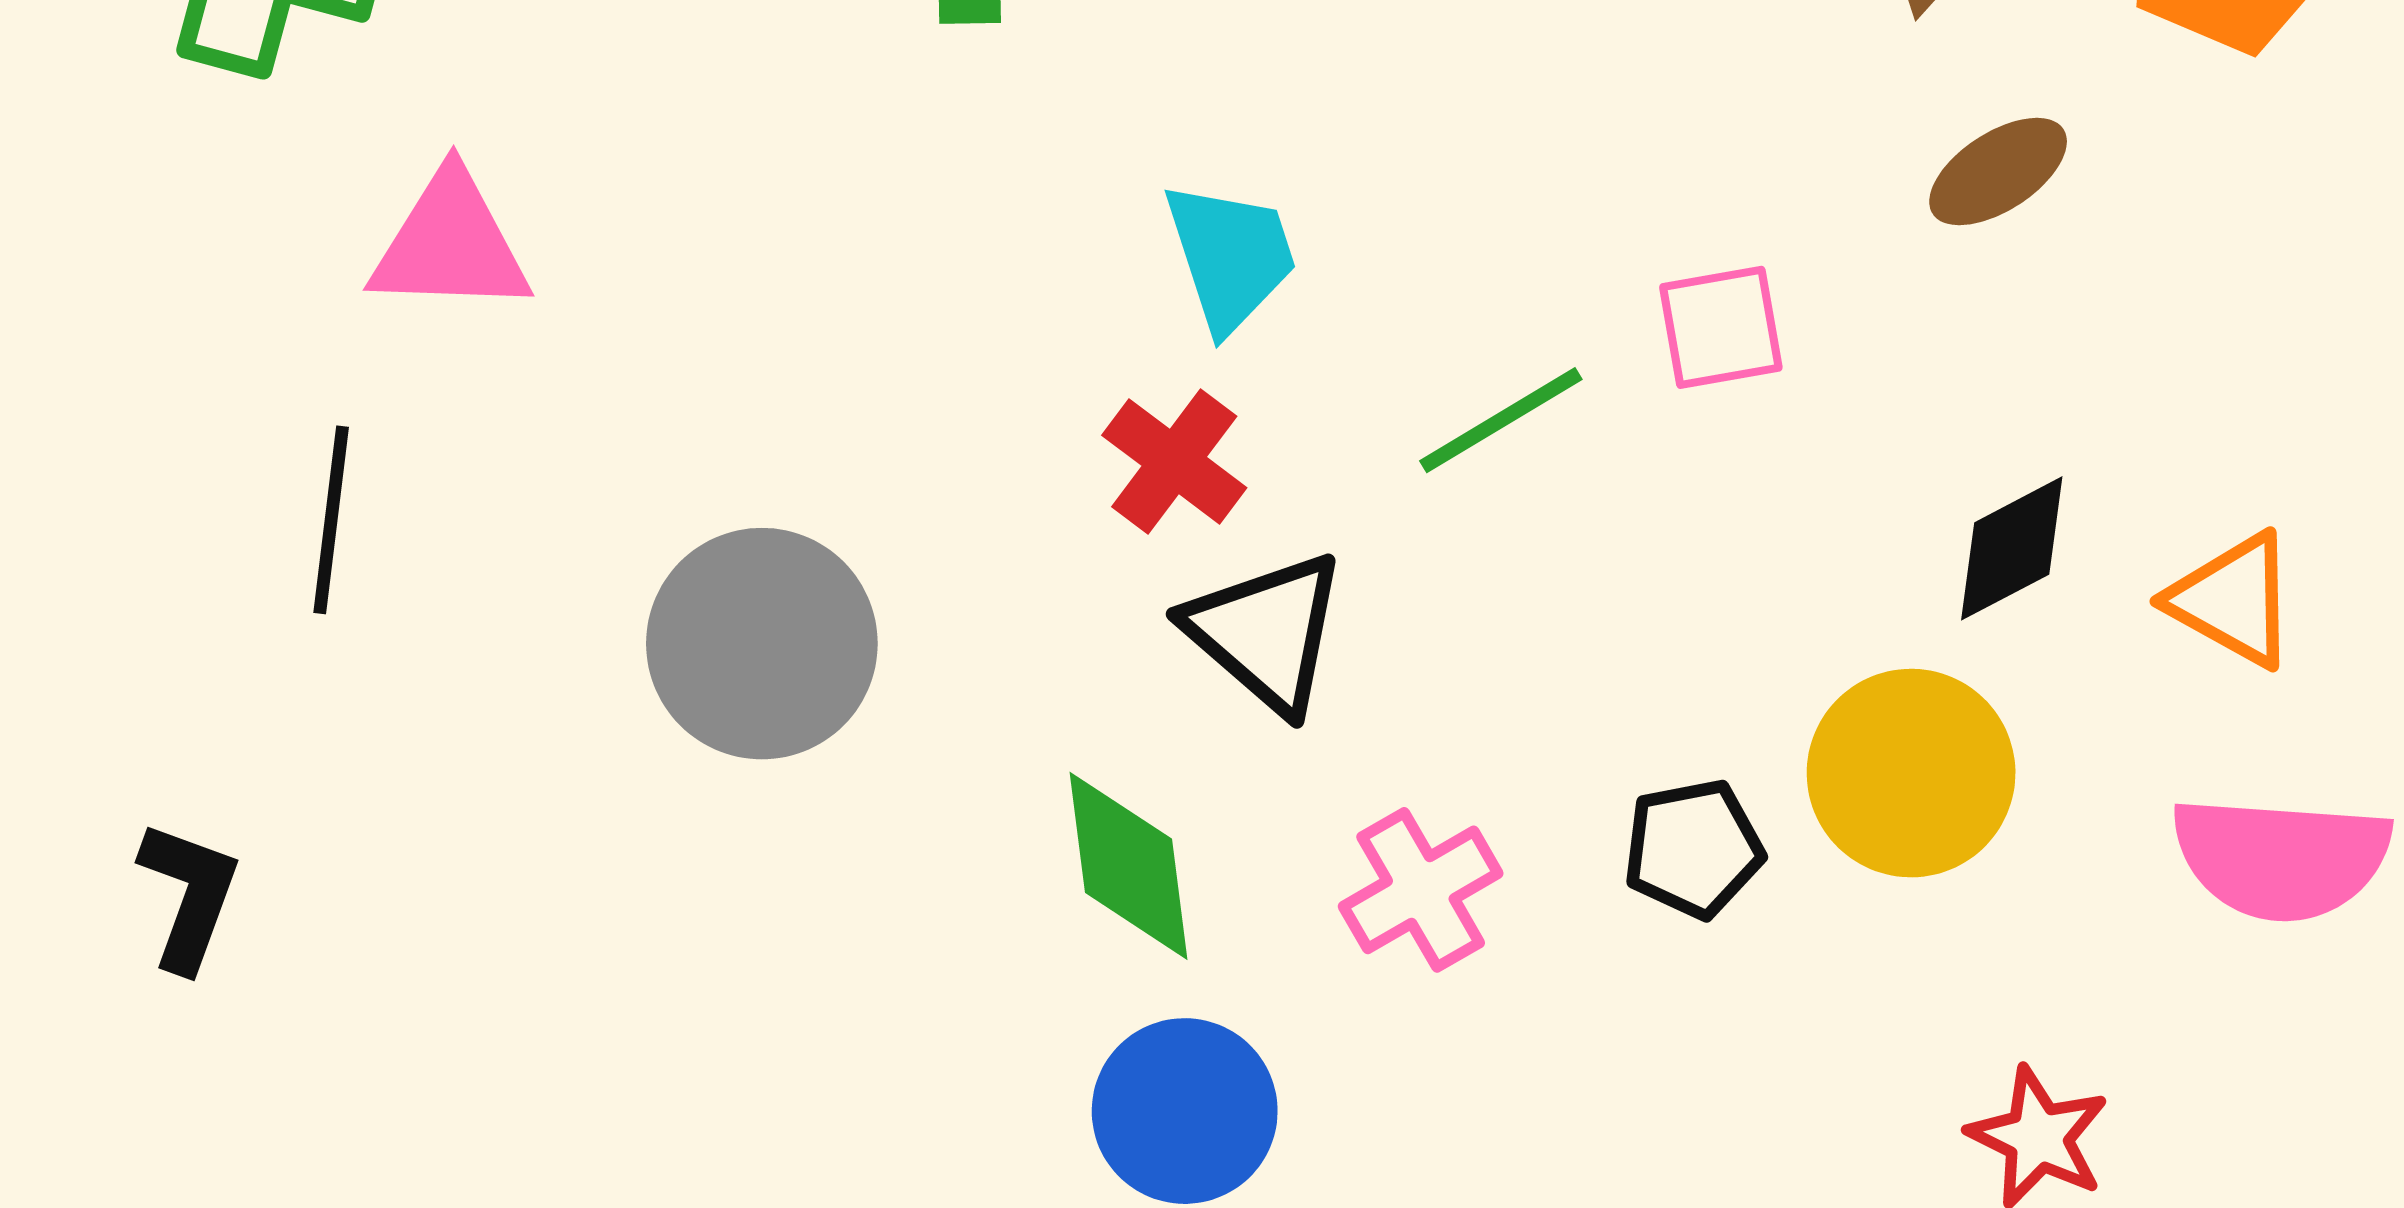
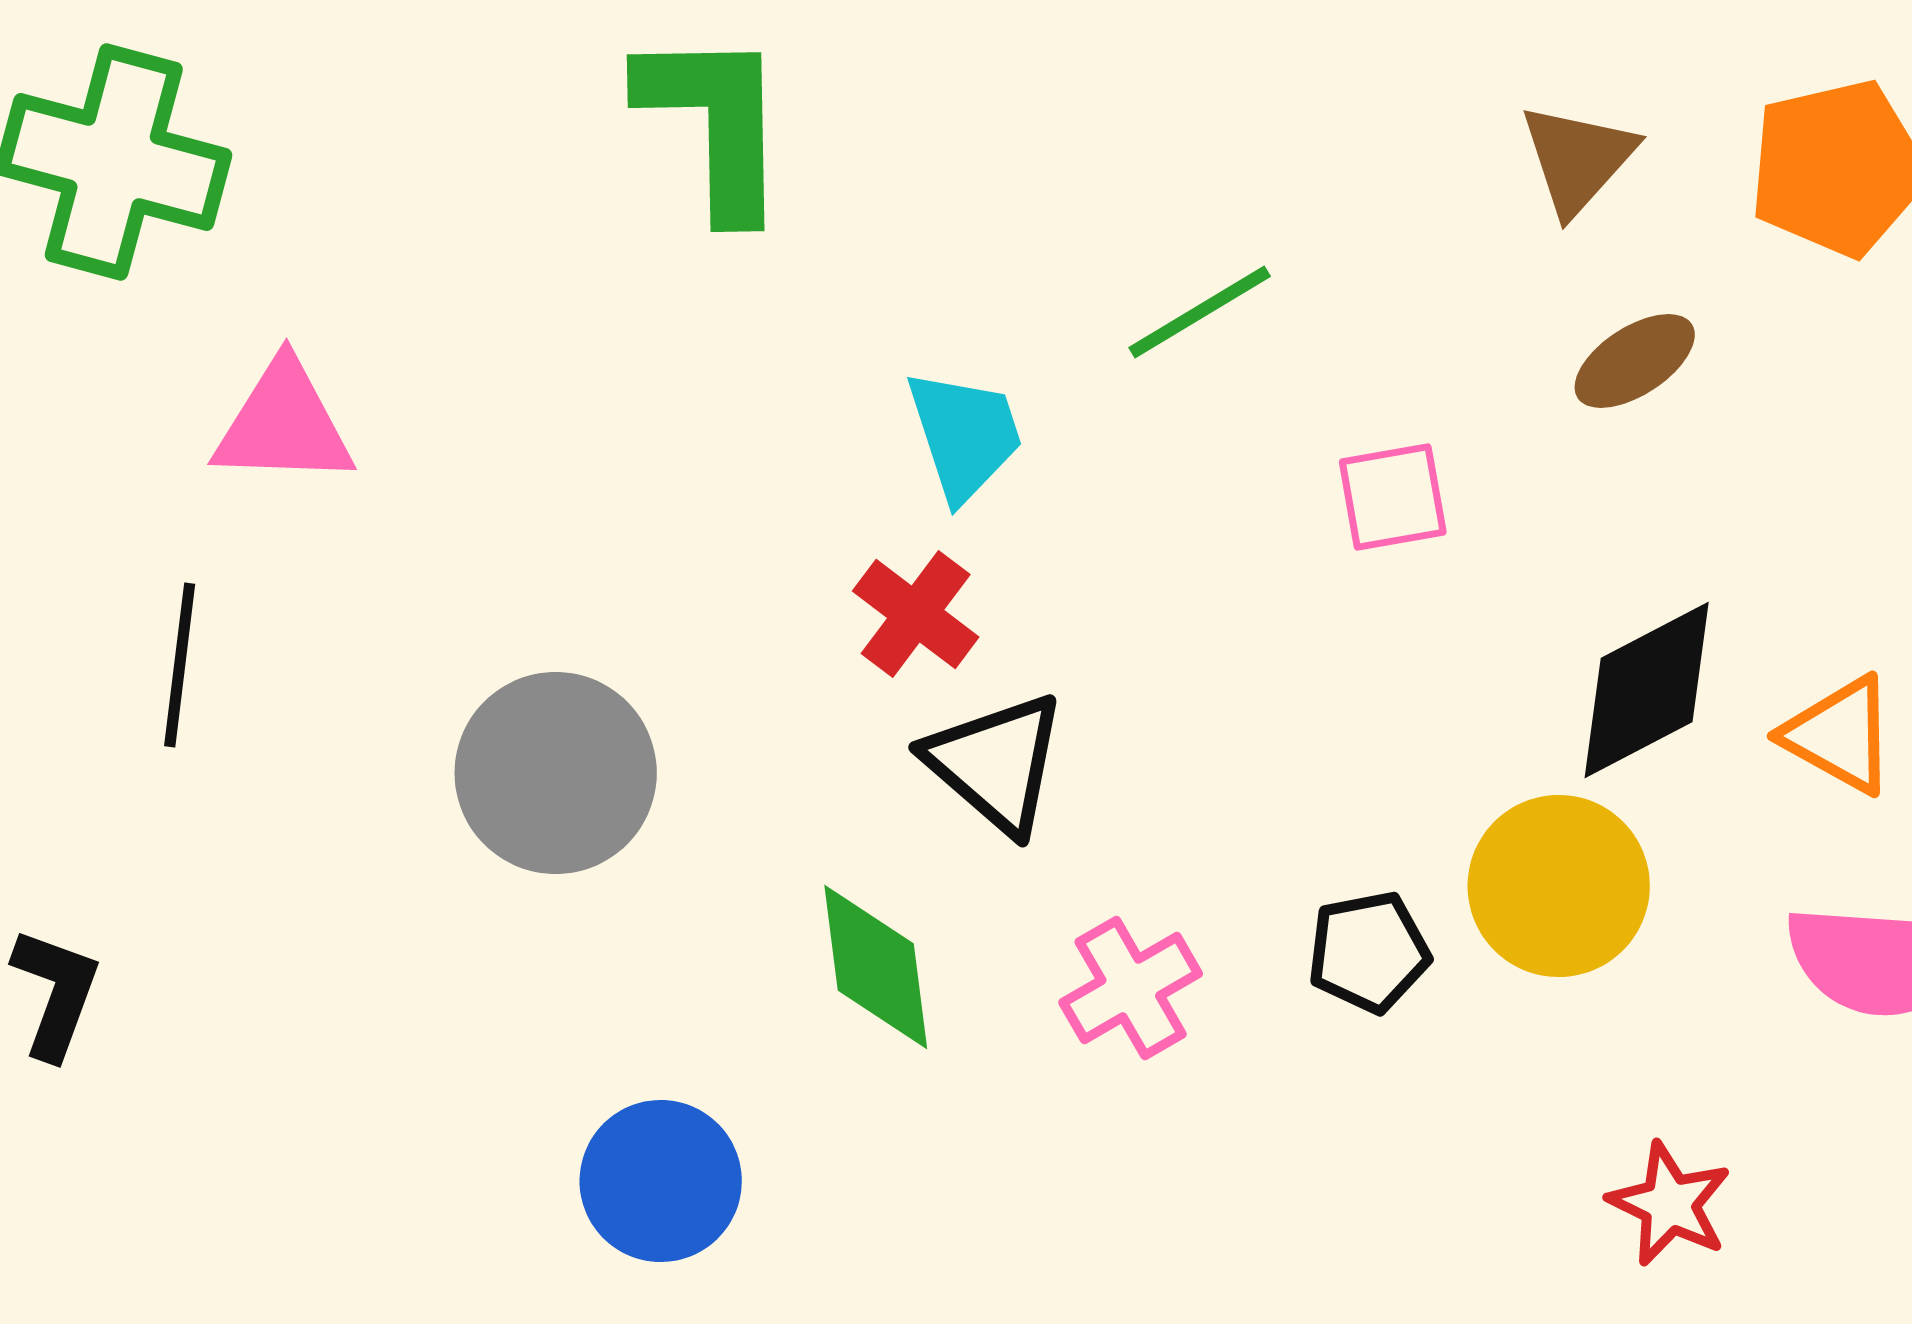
green line: (1501, 420) -> (1200, 312), moved
black diamond: (2012, 548) -> (1647, 690), size x1.4
blue circle: (1185, 1111) -> (661, 1181), moved

